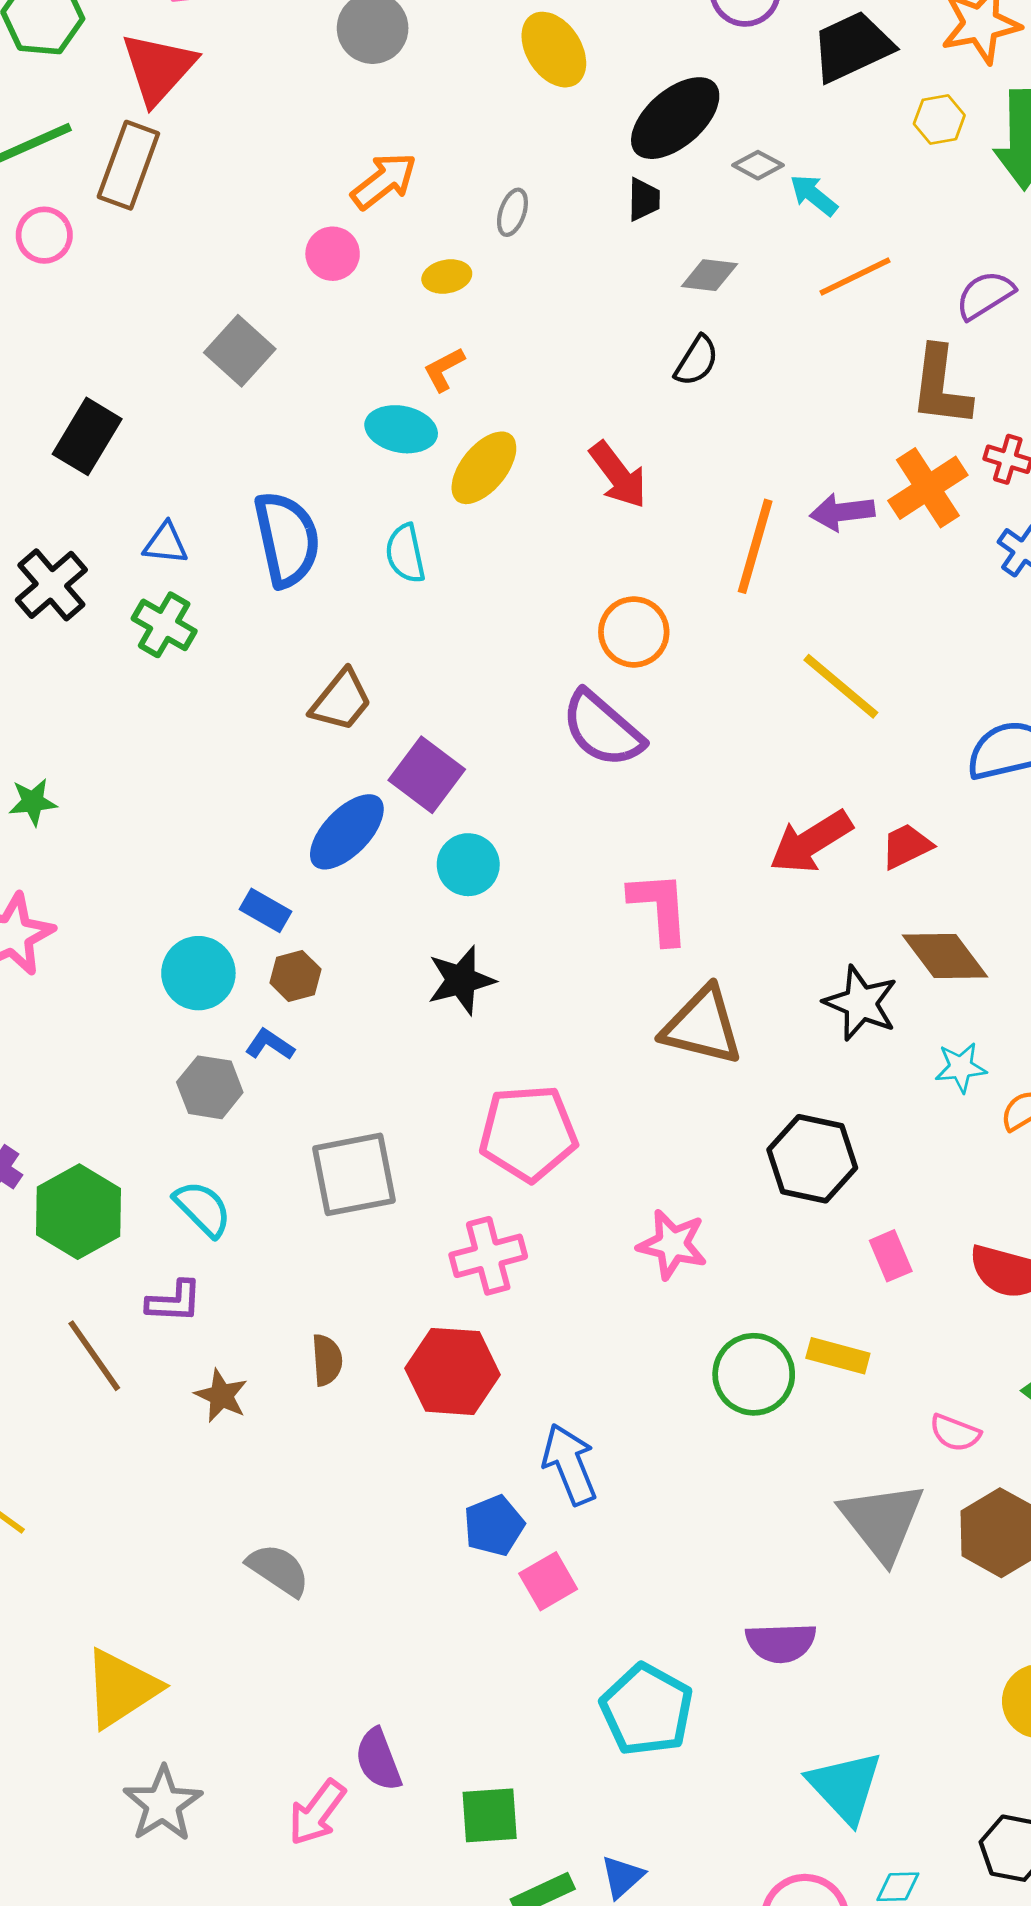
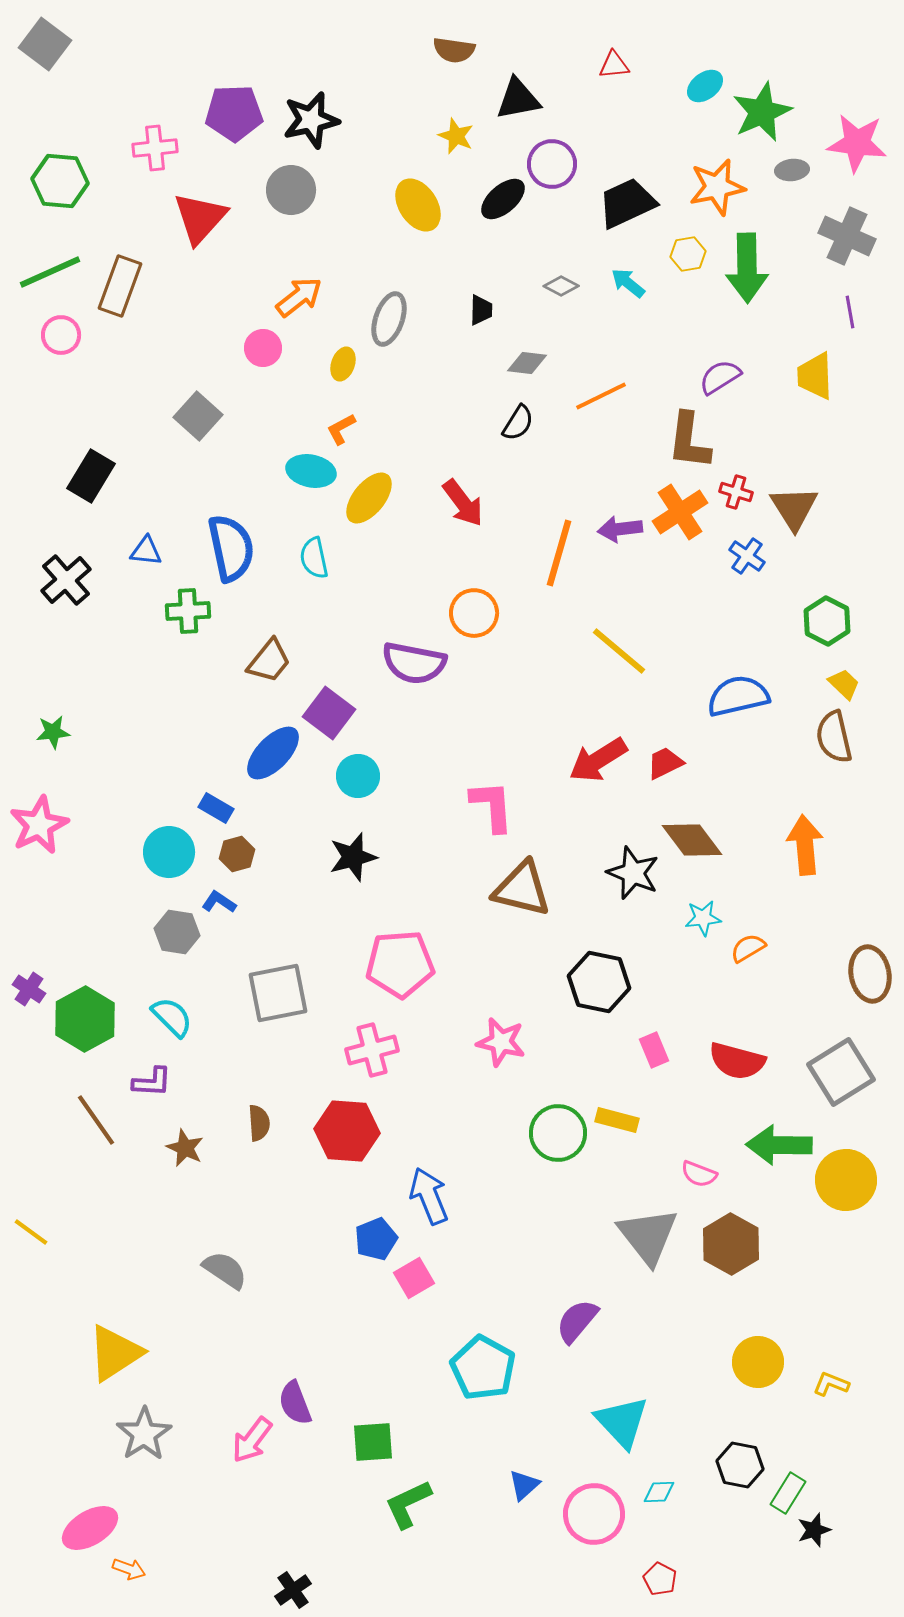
red triangle: (158, 68) -> (200, 218), moved
black ellipse: (675, 118) -> (503, 199), moved, size x0.7
cyan arrow: (814, 195) -> (628, 283), moved
gray ellipse: (512, 212) -> (389, 319), size x1.6
yellow ellipse: (447, 277) -> (343, 364), turned -60
orange line: (855, 277) -> (601, 396), moved
green cross: (164, 625) -> (188, 611), moved, turned -33
purple semicircle: (602, 729) -> (414, 663), moved, turned -30
purple semicircle: (781, 1643) -> (577, 1321), turned 132
blue triangle: (622, 1877) -> (524, 1485), moved

